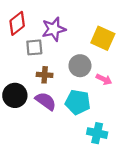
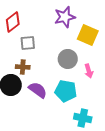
purple star: (54, 29) -> (65, 17), moved
brown cross: (45, 75) -> (23, 67), moved
pink arrow: (104, 79) -> (89, 71), turned 48

